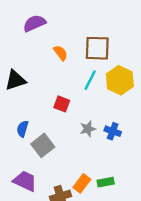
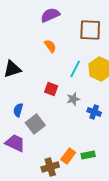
purple semicircle: (34, 23) -> (50, 15), moved
brown square: (97, 48) -> (90, 30), moved
gray star: (88, 129) -> (73, 99), moved
purple trapezoid: (25, 181) -> (15, 143), moved

